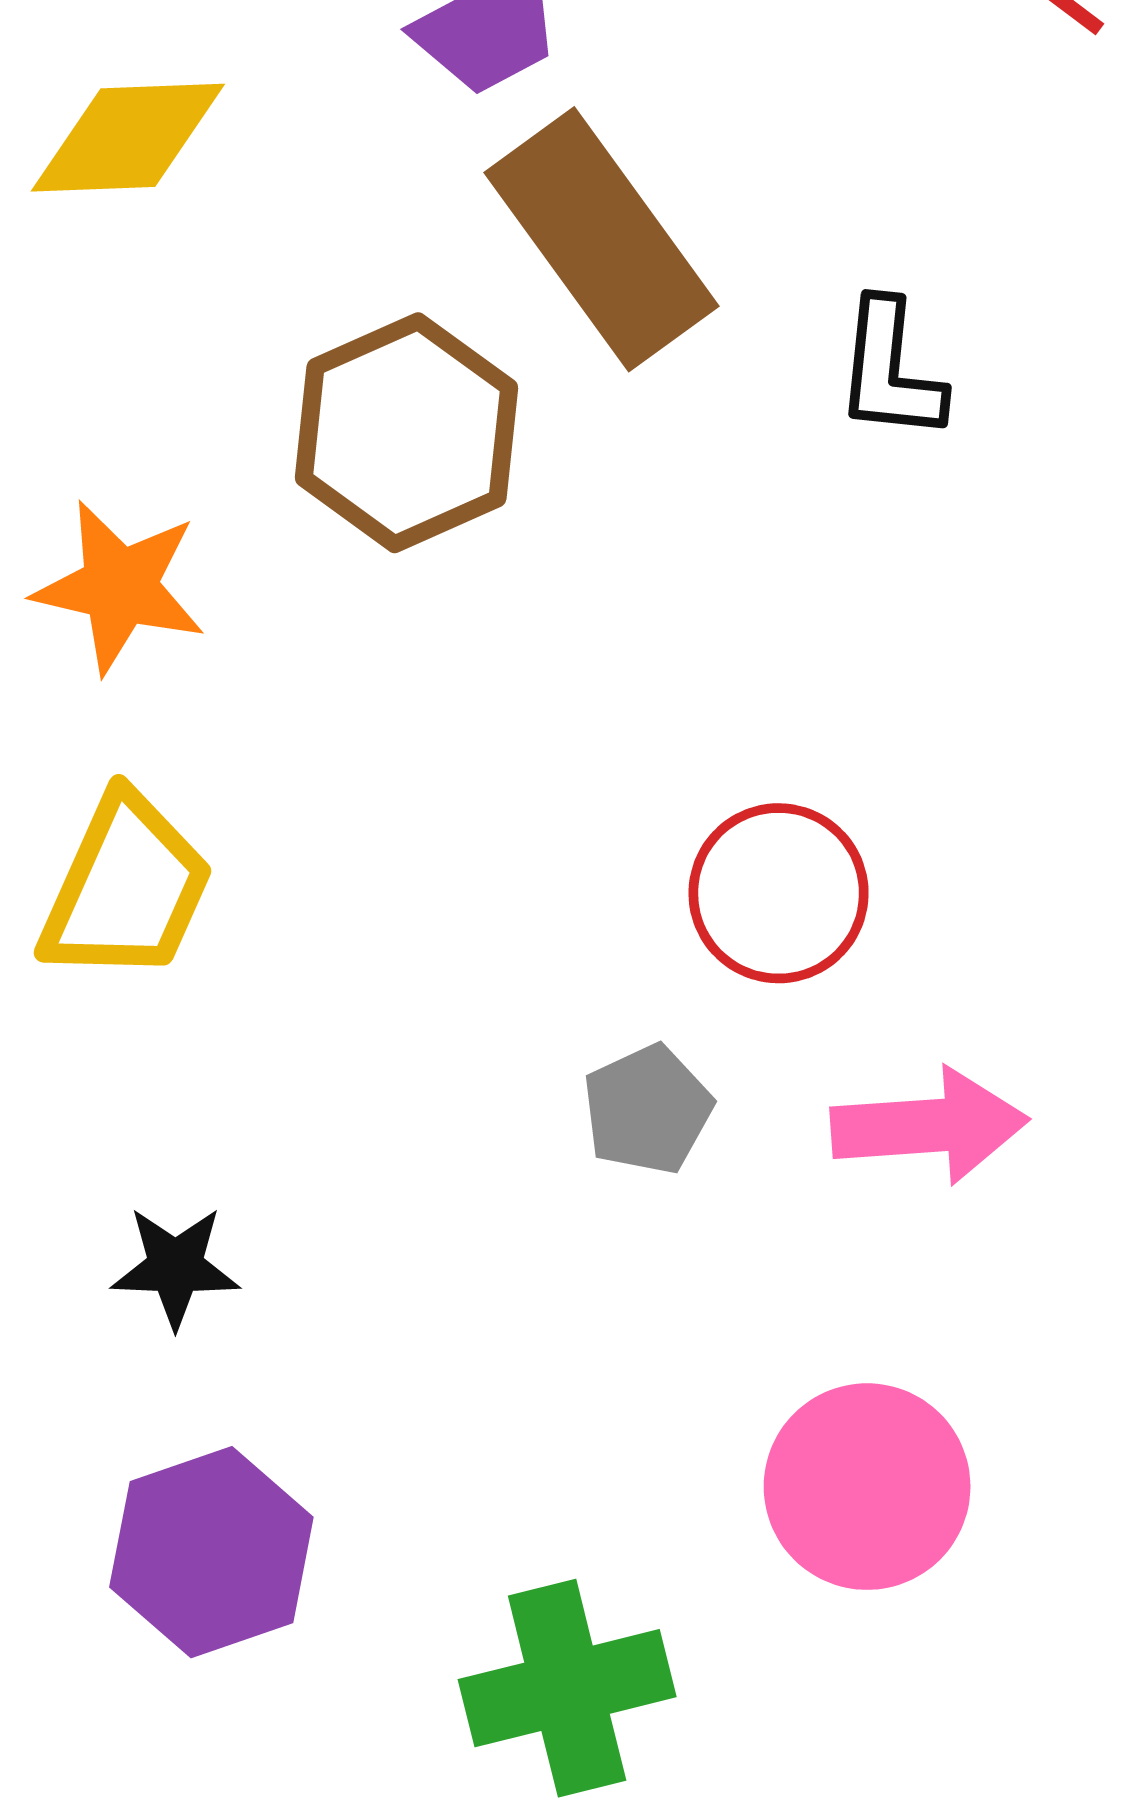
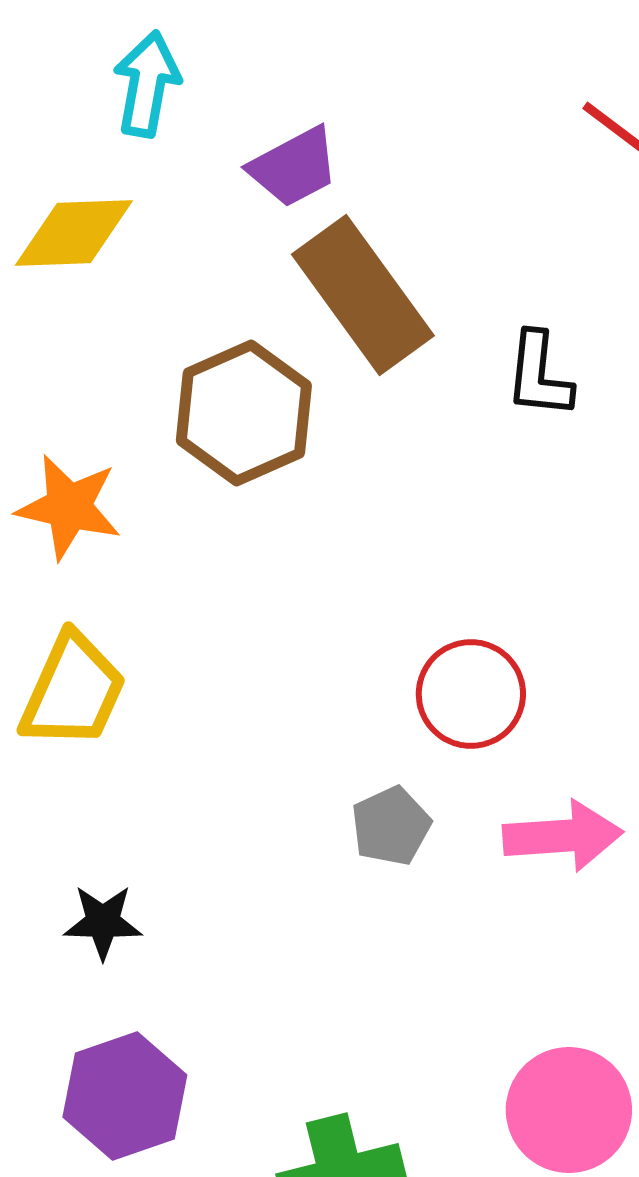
pink circle: (867, 1487) -> (569, 1110), moved

